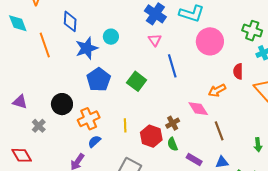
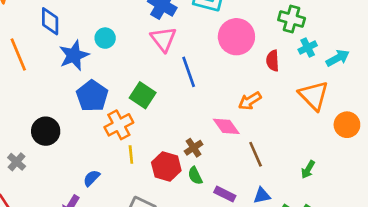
pink triangle: (155, 40) -> (163, 39), size x1.5
red semicircle: (238, 71) -> (273, 61), moved
orange cross: (89, 119) -> (119, 125), moved
green arrow: (258, 145) -> (308, 170), turned 40

